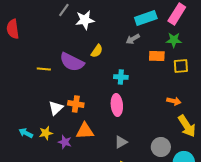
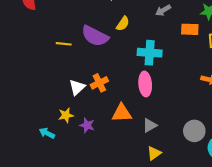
cyan cross: (121, 77) -> (150, 53), size x1.5
orange cross: (76, 104) -> (99, 83), turned -35
orange triangle: (85, 131) -> (122, 113), moved
cyan arrow: (26, 133) -> (47, 133), moved

